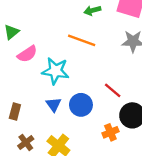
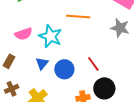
orange line: (82, 40) -> (78, 17), turned -30
pink semicircle: (27, 54) -> (24, 34), moved

